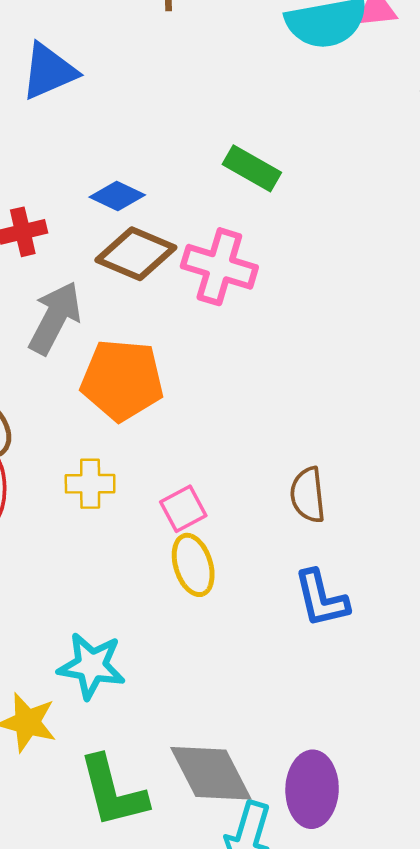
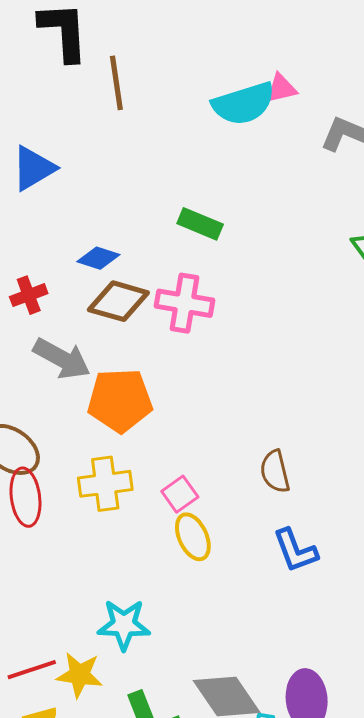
gray arrow: (55, 318) -> (62, 359), turned 98
yellow cross: (90, 484) -> (105, 484), size x1.4

